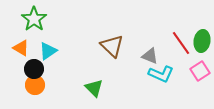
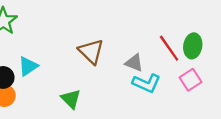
cyan triangle: (48, 51) -> (28, 66), moved

